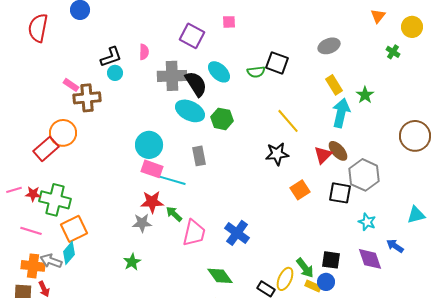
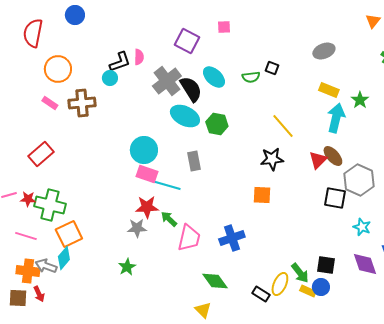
black L-shape: (111, 57) -> (120, 62), moved
black square: (277, 63) -> (272, 68), size x0.6
gray cross: (172, 76) -> (167, 81), turned -36
pink rectangle: (71, 85) -> (50, 103), moved
yellow rectangle: (334, 85) -> (329, 90), turned -36
orange circle: (63, 133) -> (58, 69), moved
orange square: (300, 190) -> (262, 195), moved, turned 36
blue cross: (237, 233) -> (232, 238), turned 35

